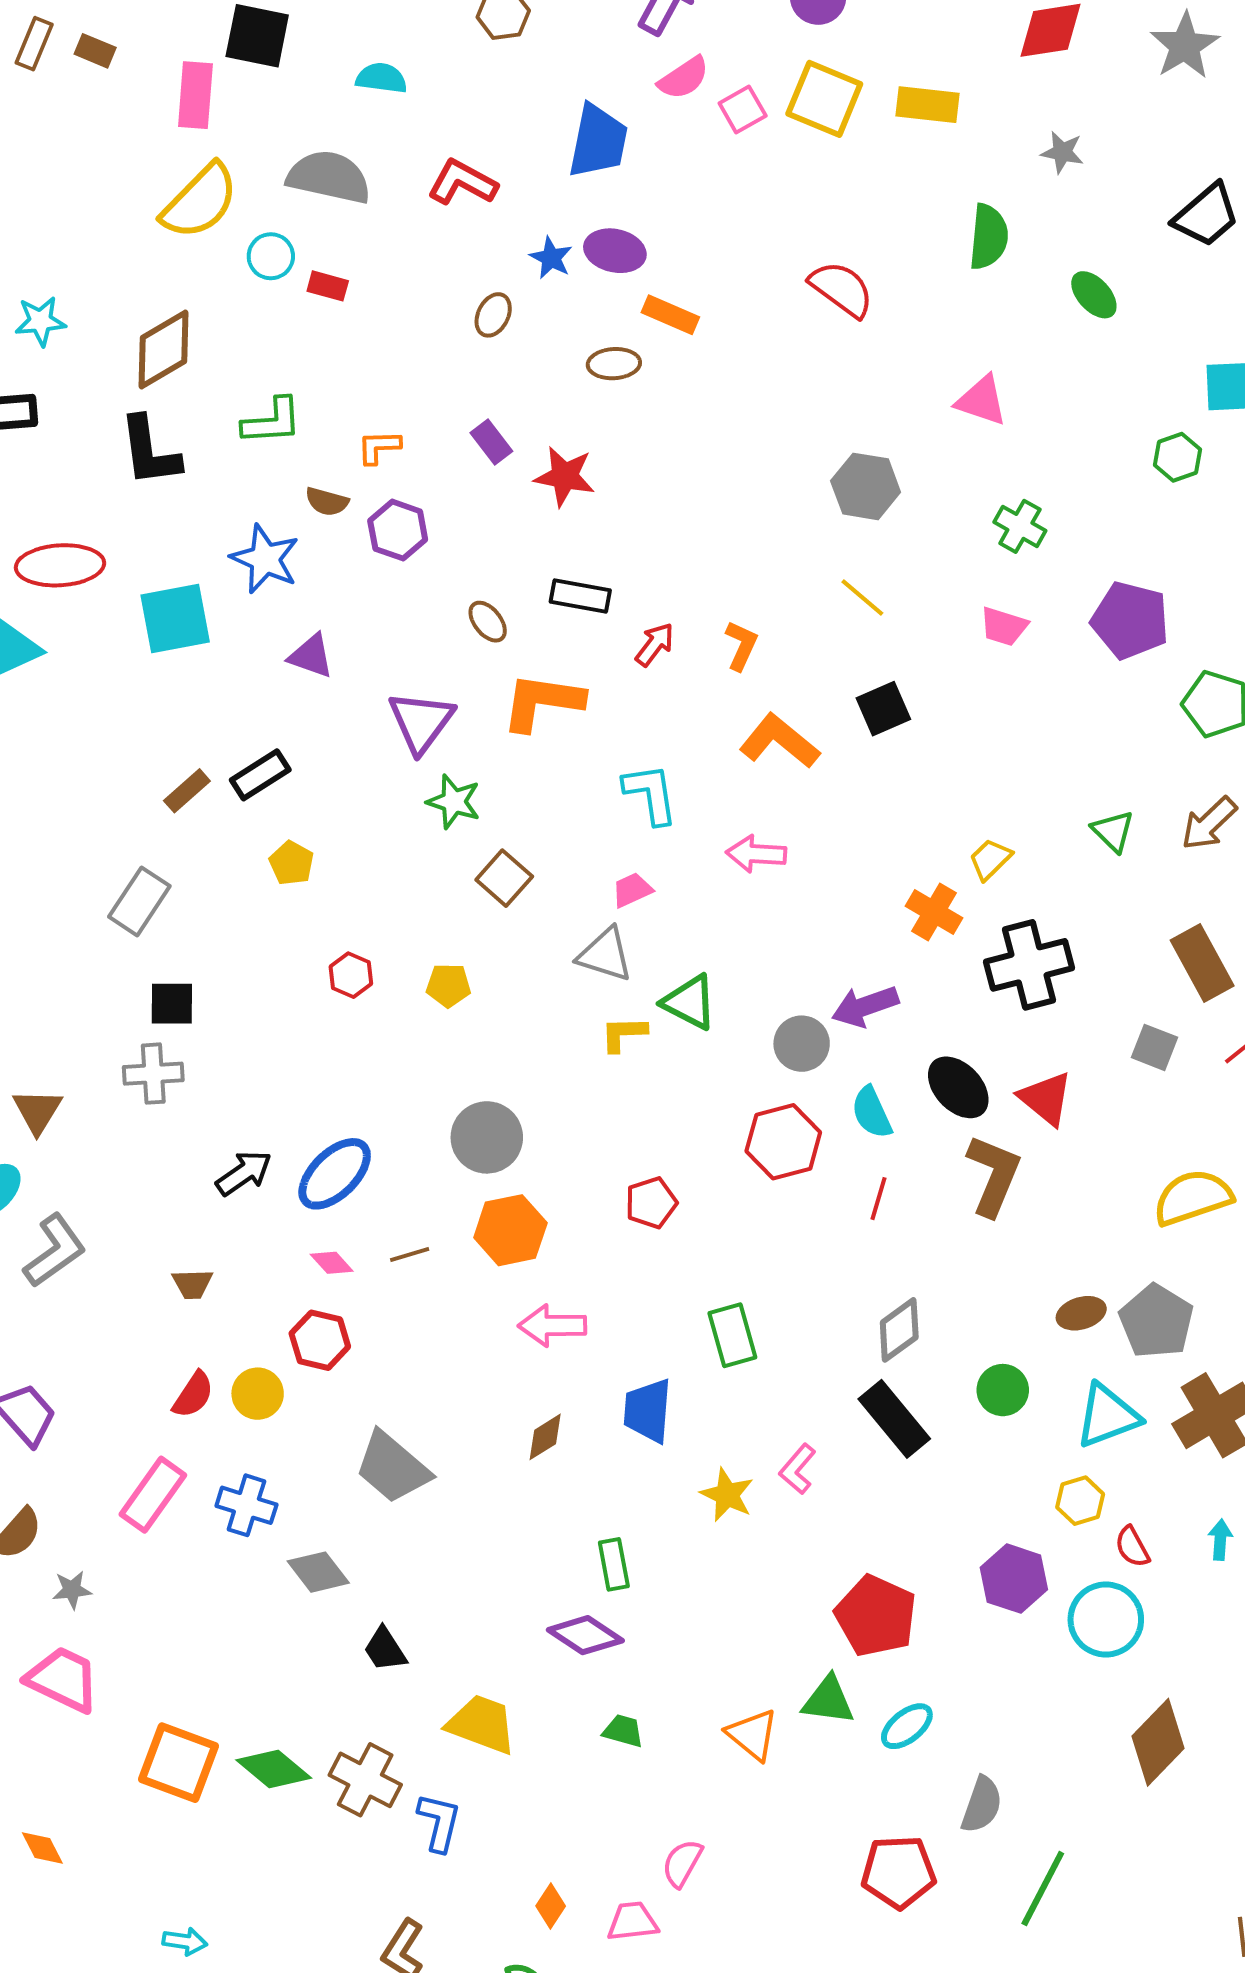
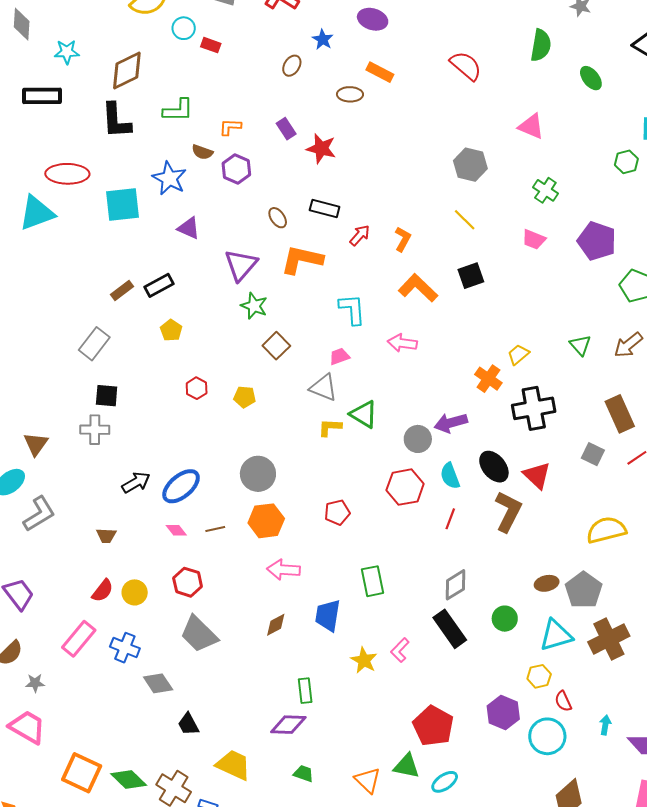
purple ellipse: (615, 251) -> (373, 19), moved
red hexagon: (320, 1340) -> (188, 582), moved
cyan arrow: (1220, 1540) -> (605, 725), moved
purple diamond: (585, 1635) -> (288, 725), turned -36

